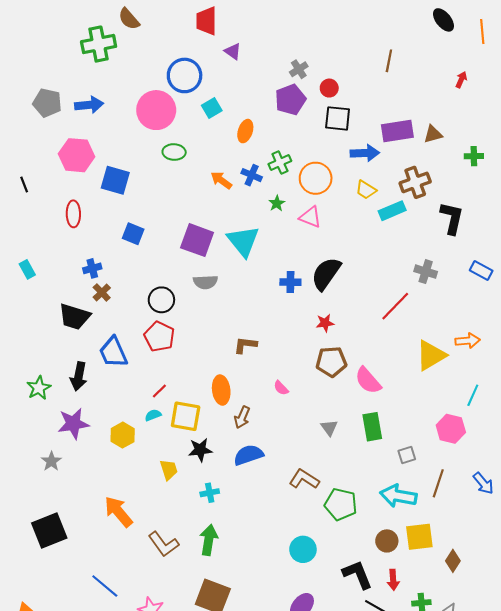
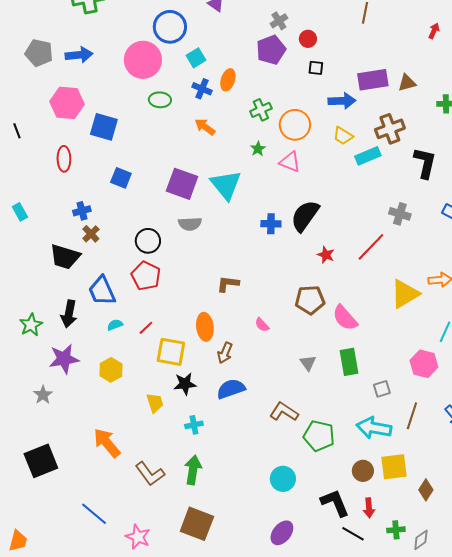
black square: (338, 118) -> (316, 68), size x0.6
blue cross: (252, 175) -> (202, 89), moved
red star: (325, 323) -> (326, 255), moved, turned 30
cyan semicircle: (153, 415) -> (115, 325), moved

